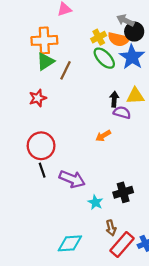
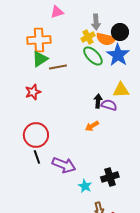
gray arrow: (125, 20) -> (96, 22), moved, turned -119
brown line: (65, 70) -> (58, 67), turned 54
black arrow: (114, 99) -> (98, 101), moved

